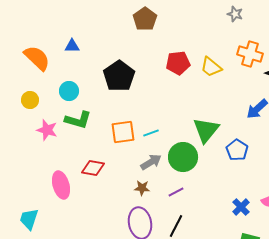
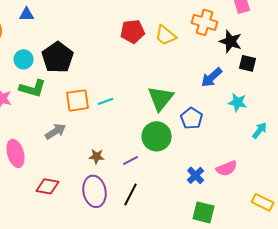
black pentagon: (119, 76) -> (58, 57), moved
green circle: (183, 157) -> (157, 136), moved
gray arrow: (151, 162) -> (56, 131), moved
red diamond: (93, 168) -> (48, 186), moved

